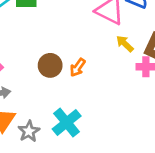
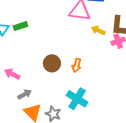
orange arrow: (78, 67) -> (77, 65), moved

